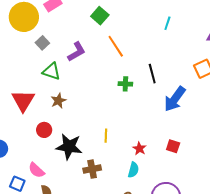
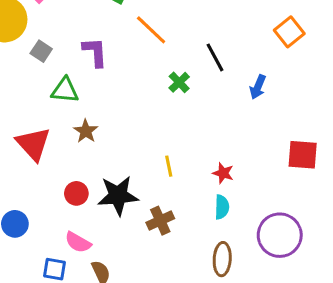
purple L-shape: (76, 52) -> (95, 52), turned -50
green cross: (125, 84) -> (179, 82), turned -32
blue arrow: (175, 99) -> (258, 87), size x0.6
red circle: (44, 130) -> (76, 193), moved
red square: (173, 146) -> (303, 155), moved, size x1.5

